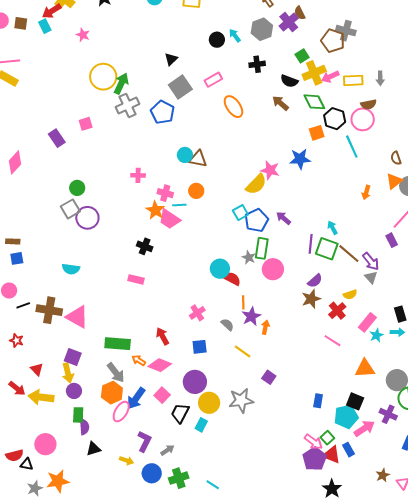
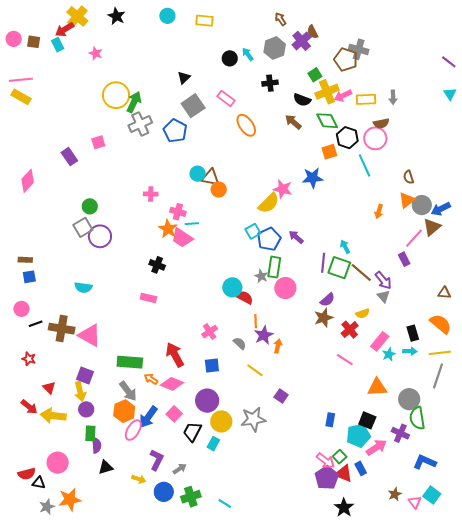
pink rectangle: (213, 80) -> (226, 98), turned 66
orange circle: (196, 191) -> (219, 189), moved
red arrow: (162, 336) -> (175, 355), size x1.4

